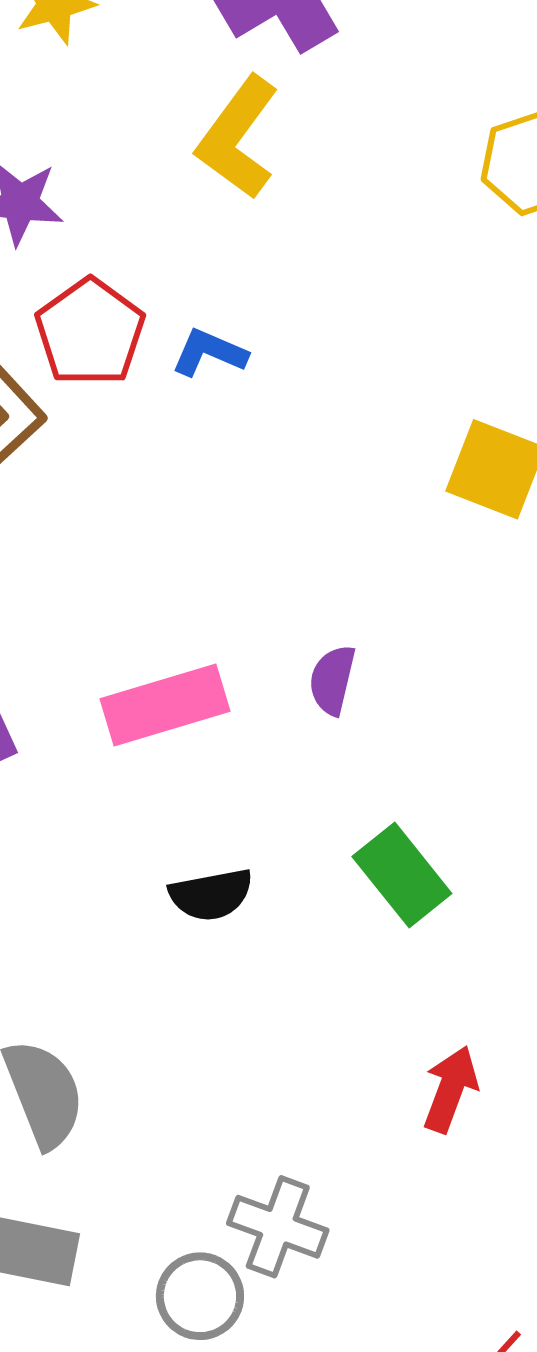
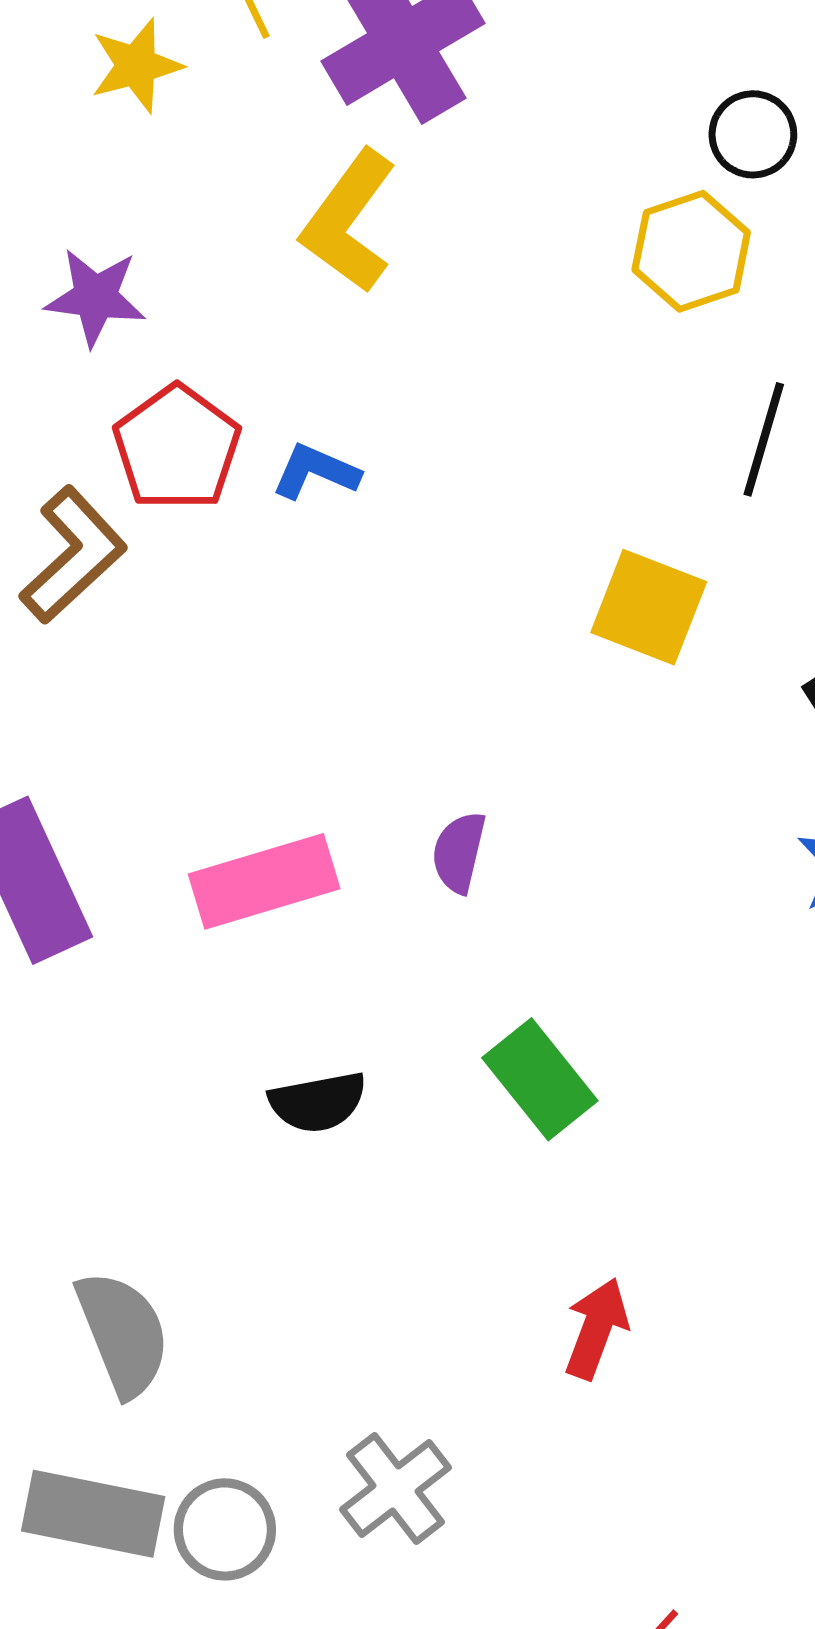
gray cross: (278, 1227) -> (395, 1489), turned 32
gray circle: (200, 1296) -> (225, 1529), moved

